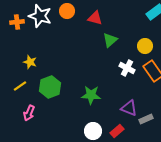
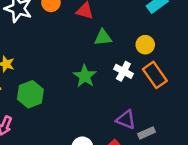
green triangle: (110, 40) -> (103, 37), turned 35
green star: (91, 95) -> (85, 76), moved, turned 30

